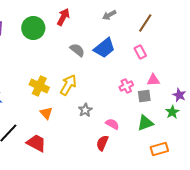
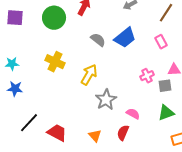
yellow cross: (39, 86) -> (55, 62), moved
gray star: (85, 110) -> (106, 100), size x1.5
orange triangle: (46, 113) -> (95, 136), moved

